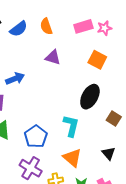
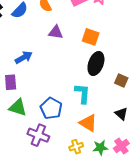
orange square: (97, 60) -> (91, 37), moved
purple cross: (31, 168) -> (38, 135), moved

